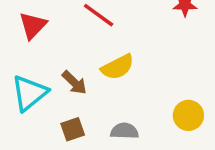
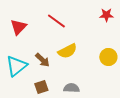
yellow circle: (188, 115) -> (108, 57), moved

